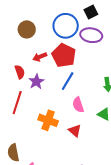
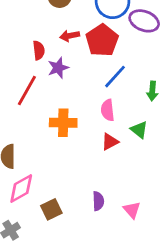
blue line: (68, 81) -> (115, 77), moved
orange cross: (48, 120) -> (63, 123), turned -30
red triangle: (75, 131) -> (110, 142), moved, turned 40

